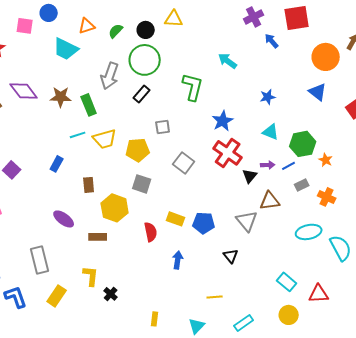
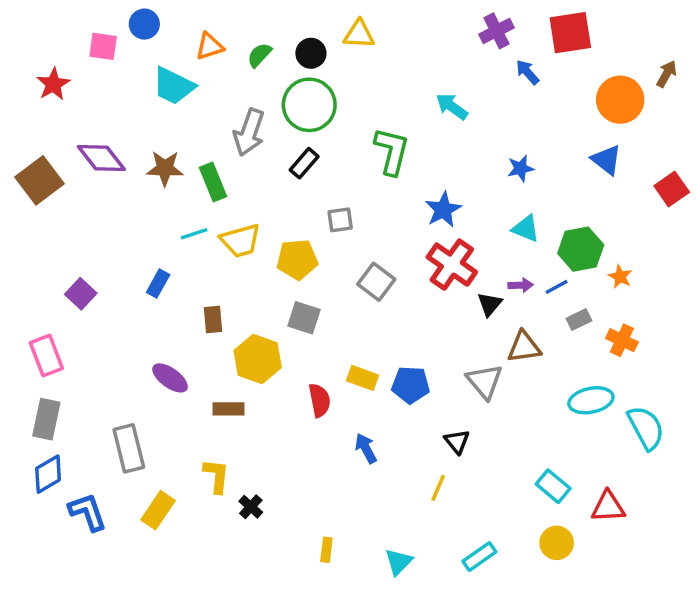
blue arrow: (178, 260) -> (366, 448), turned -36
yellow line: (215, 297) -> (438, 488), moved, turned -63

